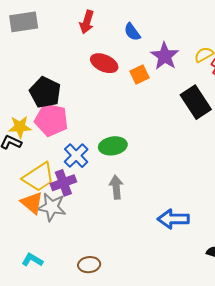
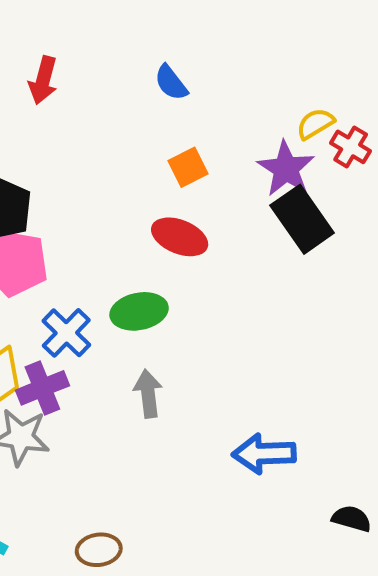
red arrow: (87, 22) -> (43, 80), moved
purple star: (165, 56) -> (286, 169), moved
red ellipse: (104, 63) -> (180, 237), moved

